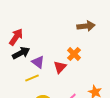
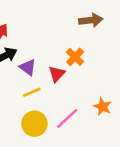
yellow line: (32, 78) -> (32, 92), moved

